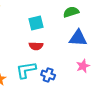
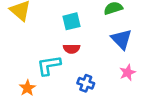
blue triangle: (78, 38) -> (122, 39), turned 42
cyan L-shape: (26, 70) -> (49, 65), moved

